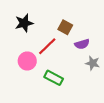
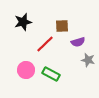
brown square: (65, 27) -> (62, 26), turned -32
pink circle: (27, 61) -> (26, 70), moved

